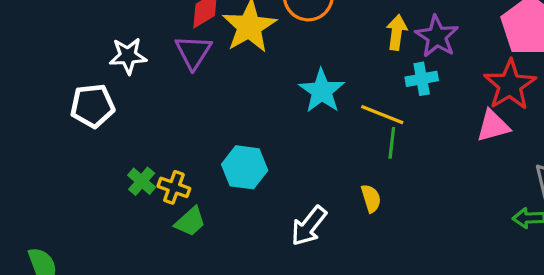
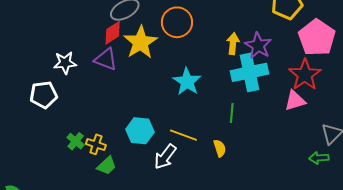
purple triangle: (193, 52) -> (106, 59), turned -40
cyan cross: (422, 79) -> (249, 72), size x1.8
yellow line: (382, 115) -> (183, 135), moved
white arrow: (309, 226) -> (165, 157), moved

